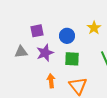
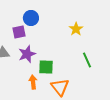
blue circle: (67, 36) -> (31, 18), moved
green square: (72, 59) -> (46, 67), moved

